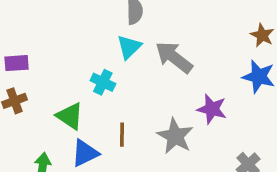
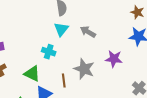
gray arrow: (174, 57) -> (88, 32), size x0.7
gray star: (175, 136) -> (84, 69), moved

